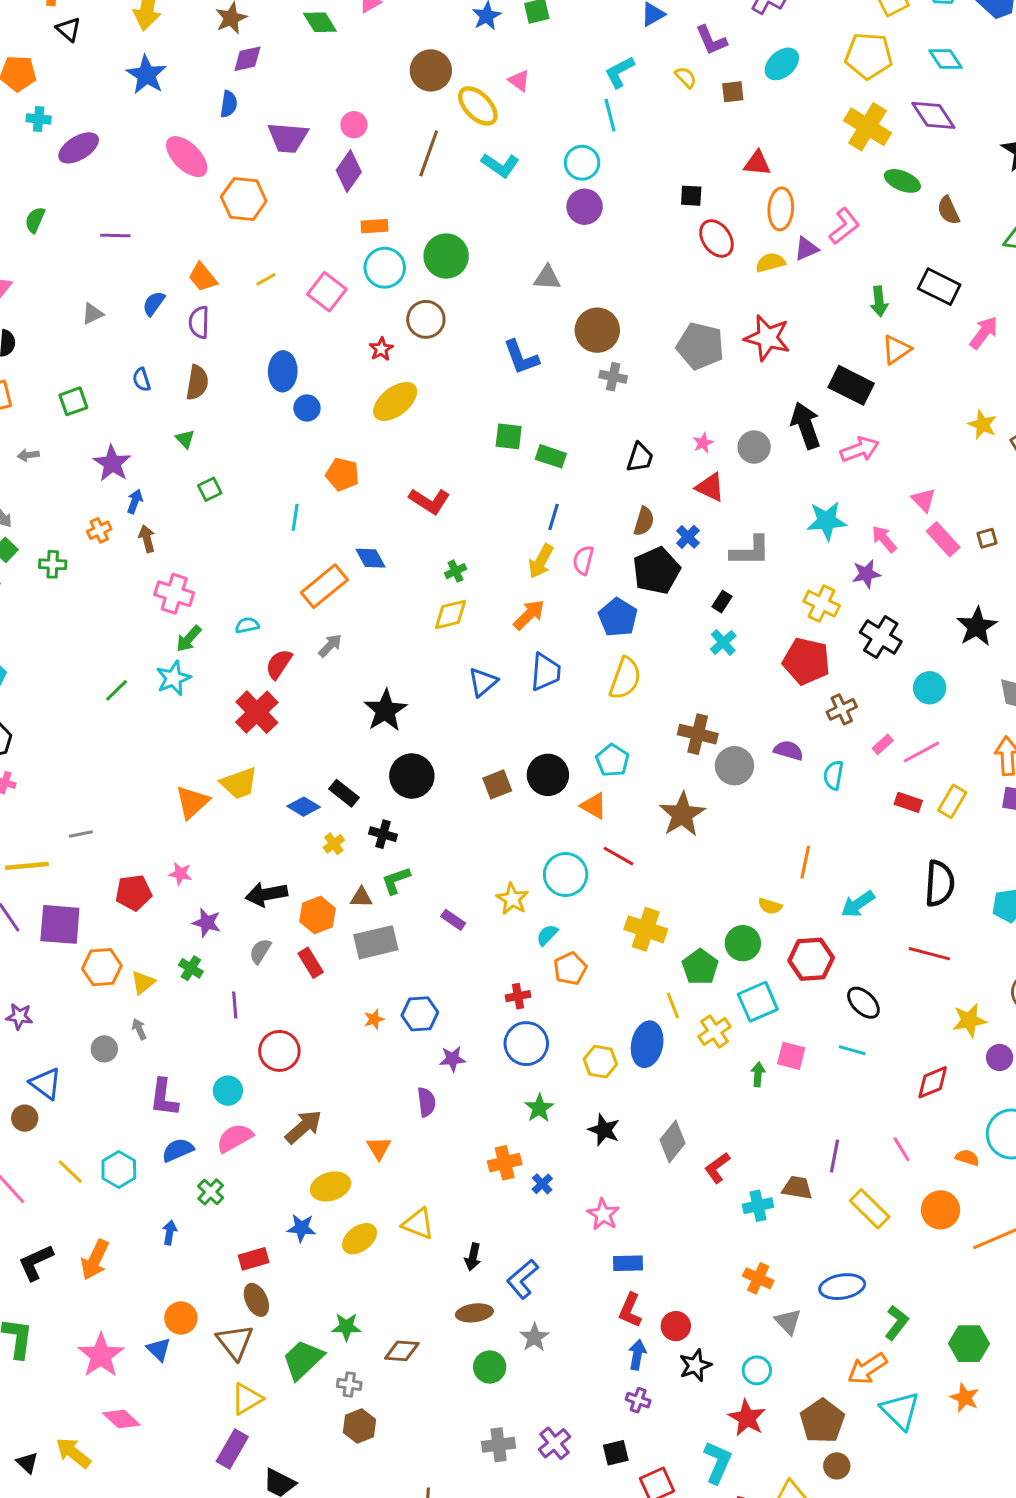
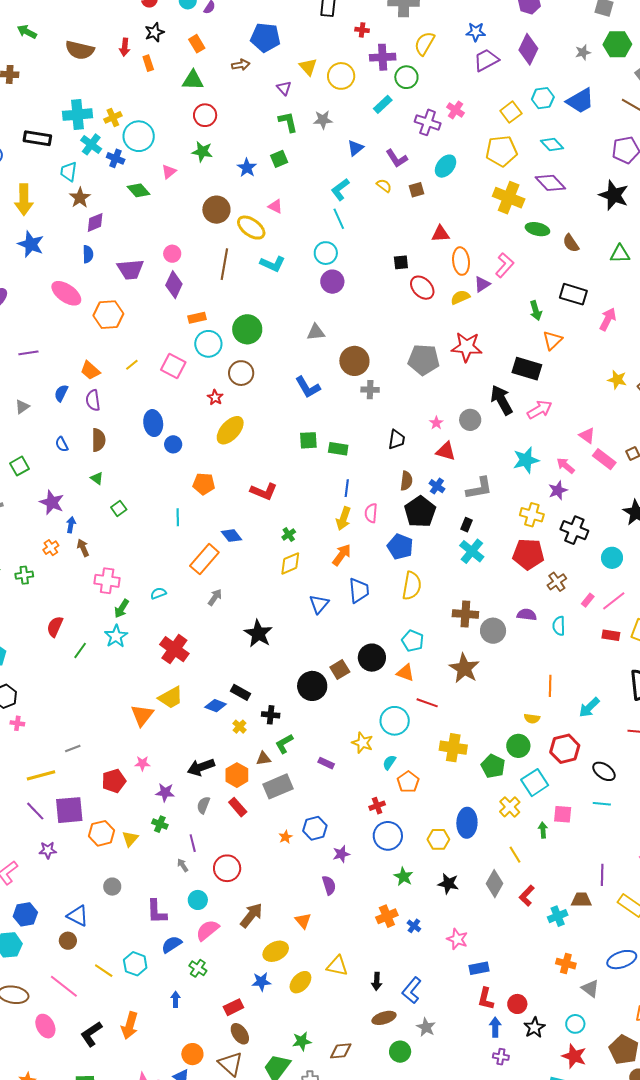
cyan cross: (723, 642) -> (472, 551), size x1.4
red semicircle: (279, 664) -> (55, 627), moved
black circle: (412, 776) -> (312, 686), moved
yellow line: (673, 1006) -> (515, 855), moved
purple star: (19, 1016) -> (48, 850), moved
gray arrow: (139, 1029) -> (183, 865), moved

